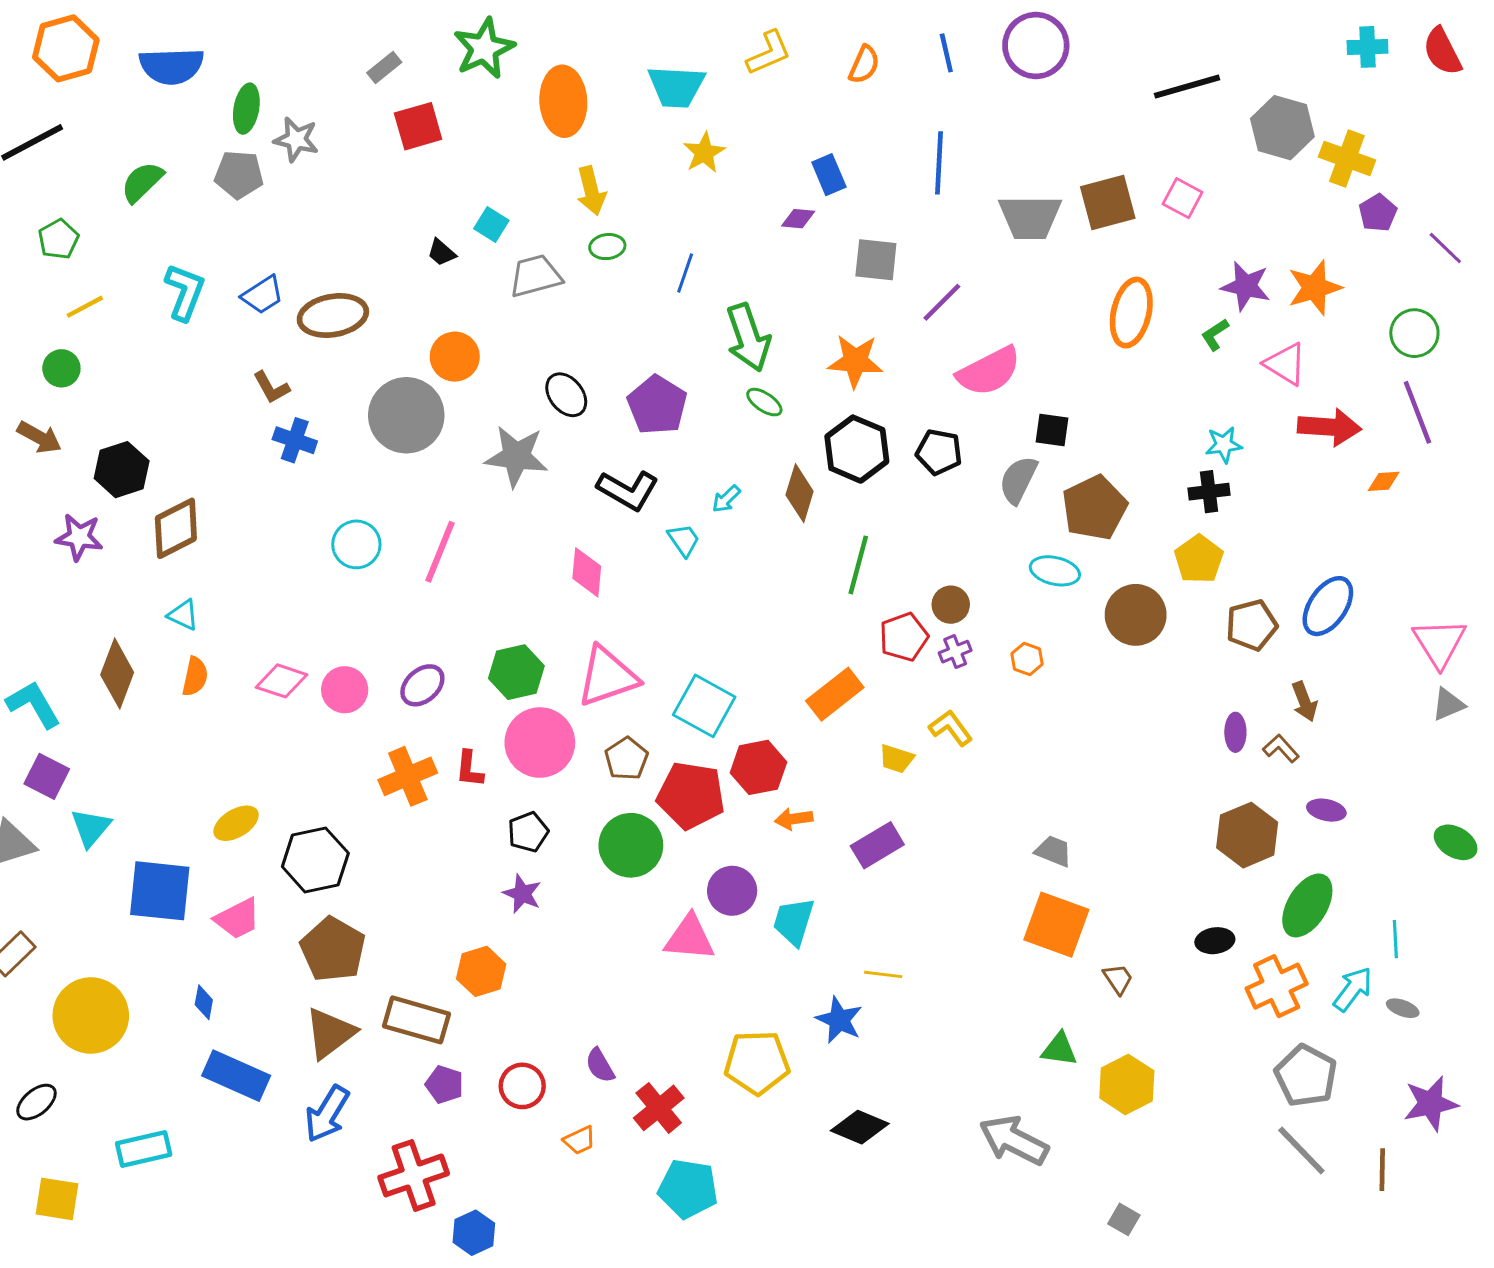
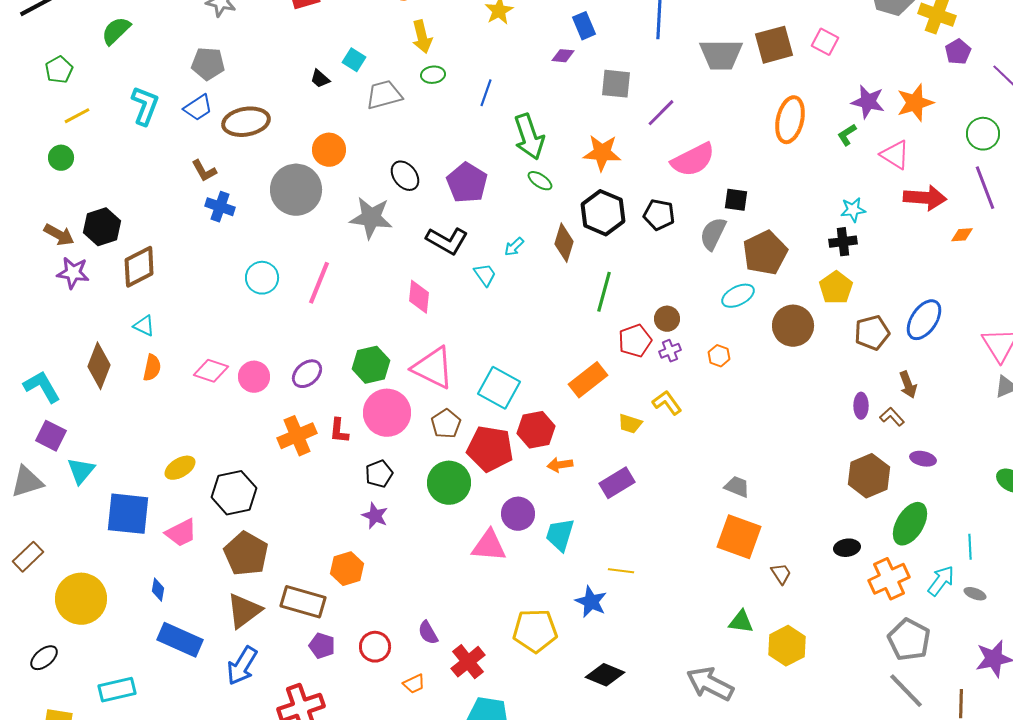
gray pentagon: (239, 175) -> (208, 64), moved
brown arrow: (39, 437) -> (59, 235), moved
cyan ellipse: (1055, 571) -> (738, 296), turned -40
pink triangle: (607, 677) -> (433, 368), turned 45

